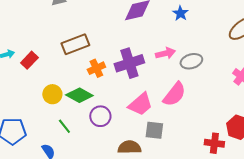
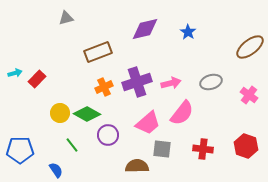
brown rectangle: (75, 44) -> (98, 52), moved
pink arrow: (165, 53) -> (171, 83), moved
gray ellipse: (191, 61) -> (211, 82), moved
red cross: (214, 143) -> (203, 149), moved

